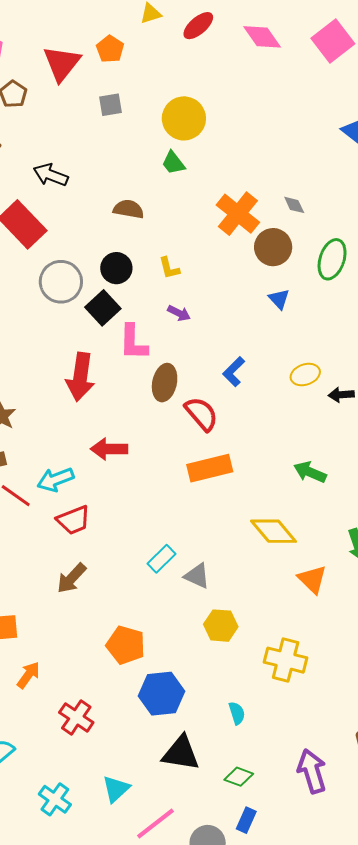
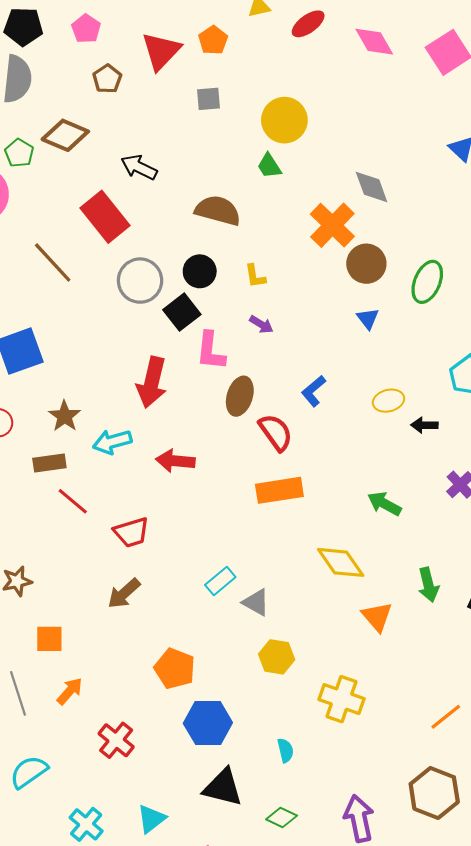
gray diamond: (294, 205) -> (372, 187), moved, size x1.6
brown semicircle: (129, 209) -> (218, 210), size x1.4
cyan arrow: (55, 480) -> (112, 442), moved

